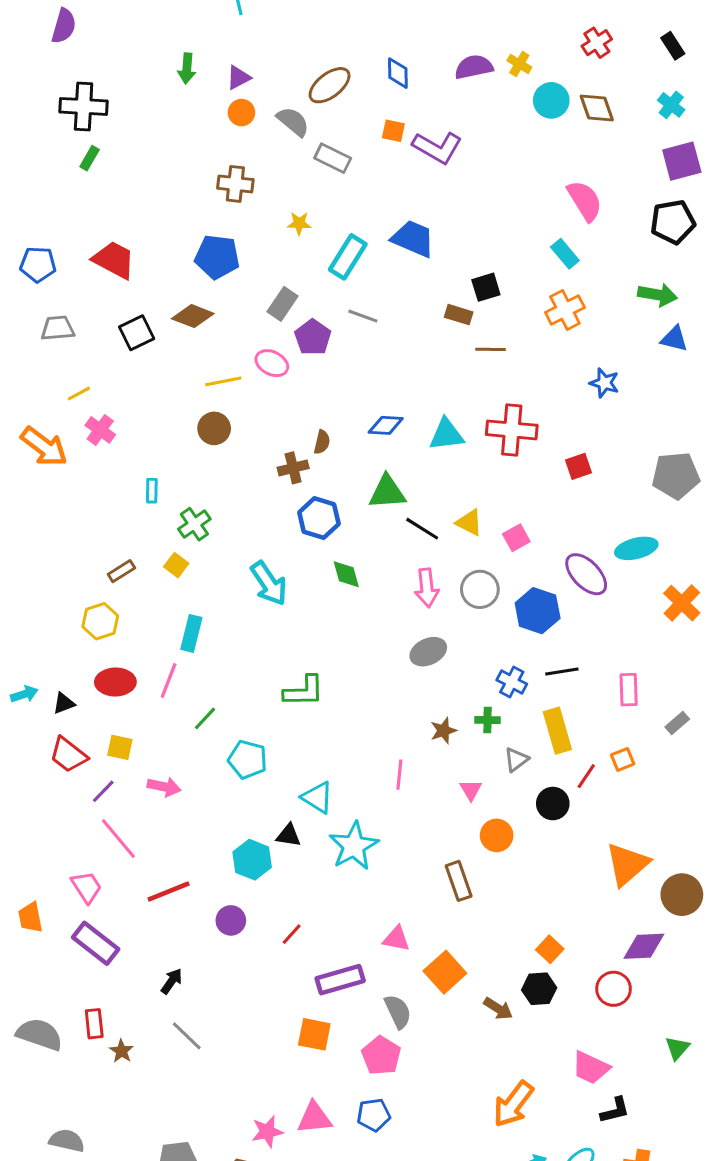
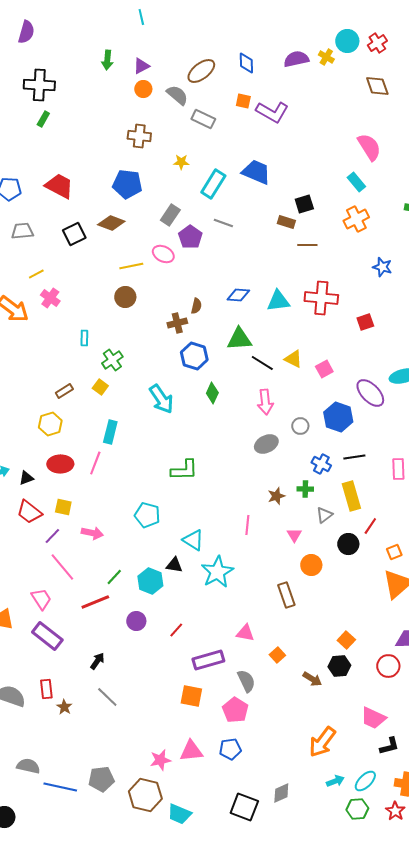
cyan circle: (551, 100) -> (347, 41), moved
green diamond: (346, 574) -> (212, 393), turned 40
gray circle: (480, 589) -> (300, 426), moved, size x0.7
green line: (205, 718) -> (114, 577), moved
orange square: (623, 759) -> (394, 552), moved
orange square: (445, 972) -> (277, 655), size x0.6

